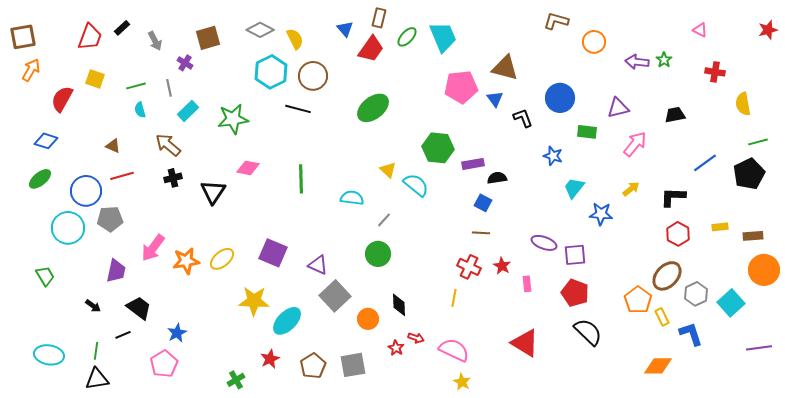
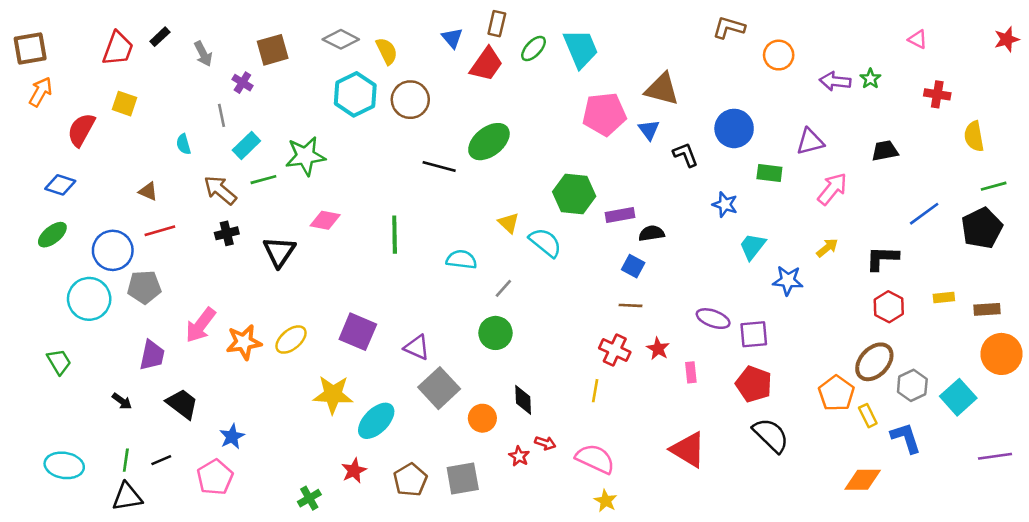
green line: (136, 86) -> (263, 180), moved
black line: (298, 109) -> (439, 166), moved
black line: (123, 335) -> (161, 460), moved

